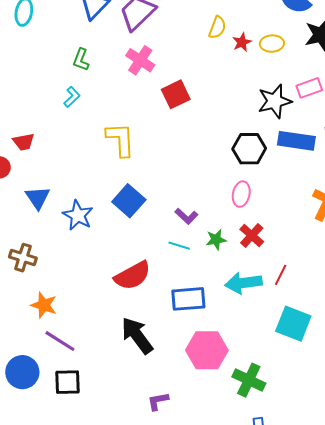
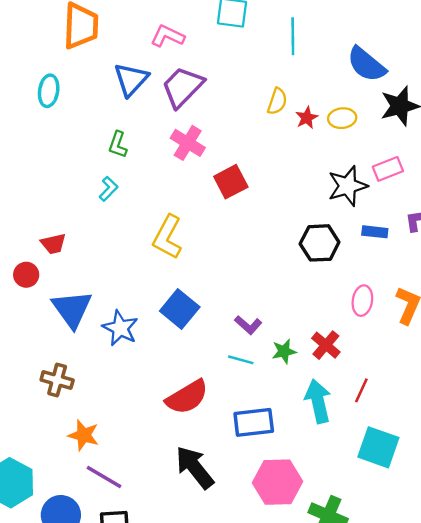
yellow L-shape: (120, 139) -> (167, 237), turned -147
blue rectangle: (296, 141) -> (375, 232), size x0.6
pink ellipse: (241, 194) -> (362, 301), moved
blue triangle: (38, 198) -> (72, 309), size x1.4
cyan arrow: (243, 283) -> (318, 401), turned 87

